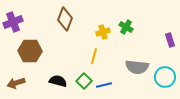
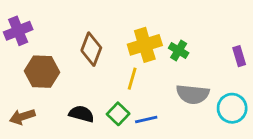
brown diamond: (65, 19) -> (91, 49), moved
green cross: (126, 27) -> (179, 50), moved
yellow cross: (103, 32) -> (145, 45), size x1.6

